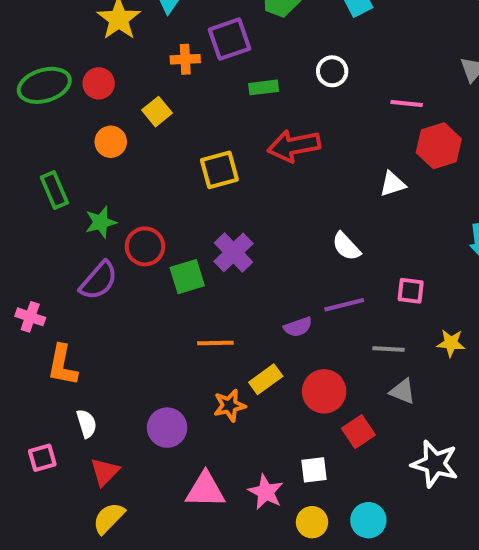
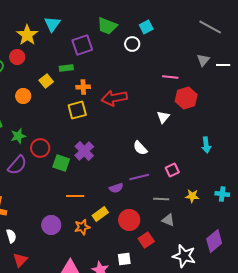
orange cross: (185, 59) -> (83, 87), moved
white circle: (332, 71) -> (132, 44), moved
red circle: (99, 83) -> (17, 57), moved
green rectangle: (264, 87) -> (66, 68), moved
white triangle: (393, 184) -> (163, 117), turned -32
green square: (187, 277) -> (61, 163), turned 36
pink square: (411, 291) -> (172, 170), turned -32
purple circle: (167, 428) -> (51, 225), moved

